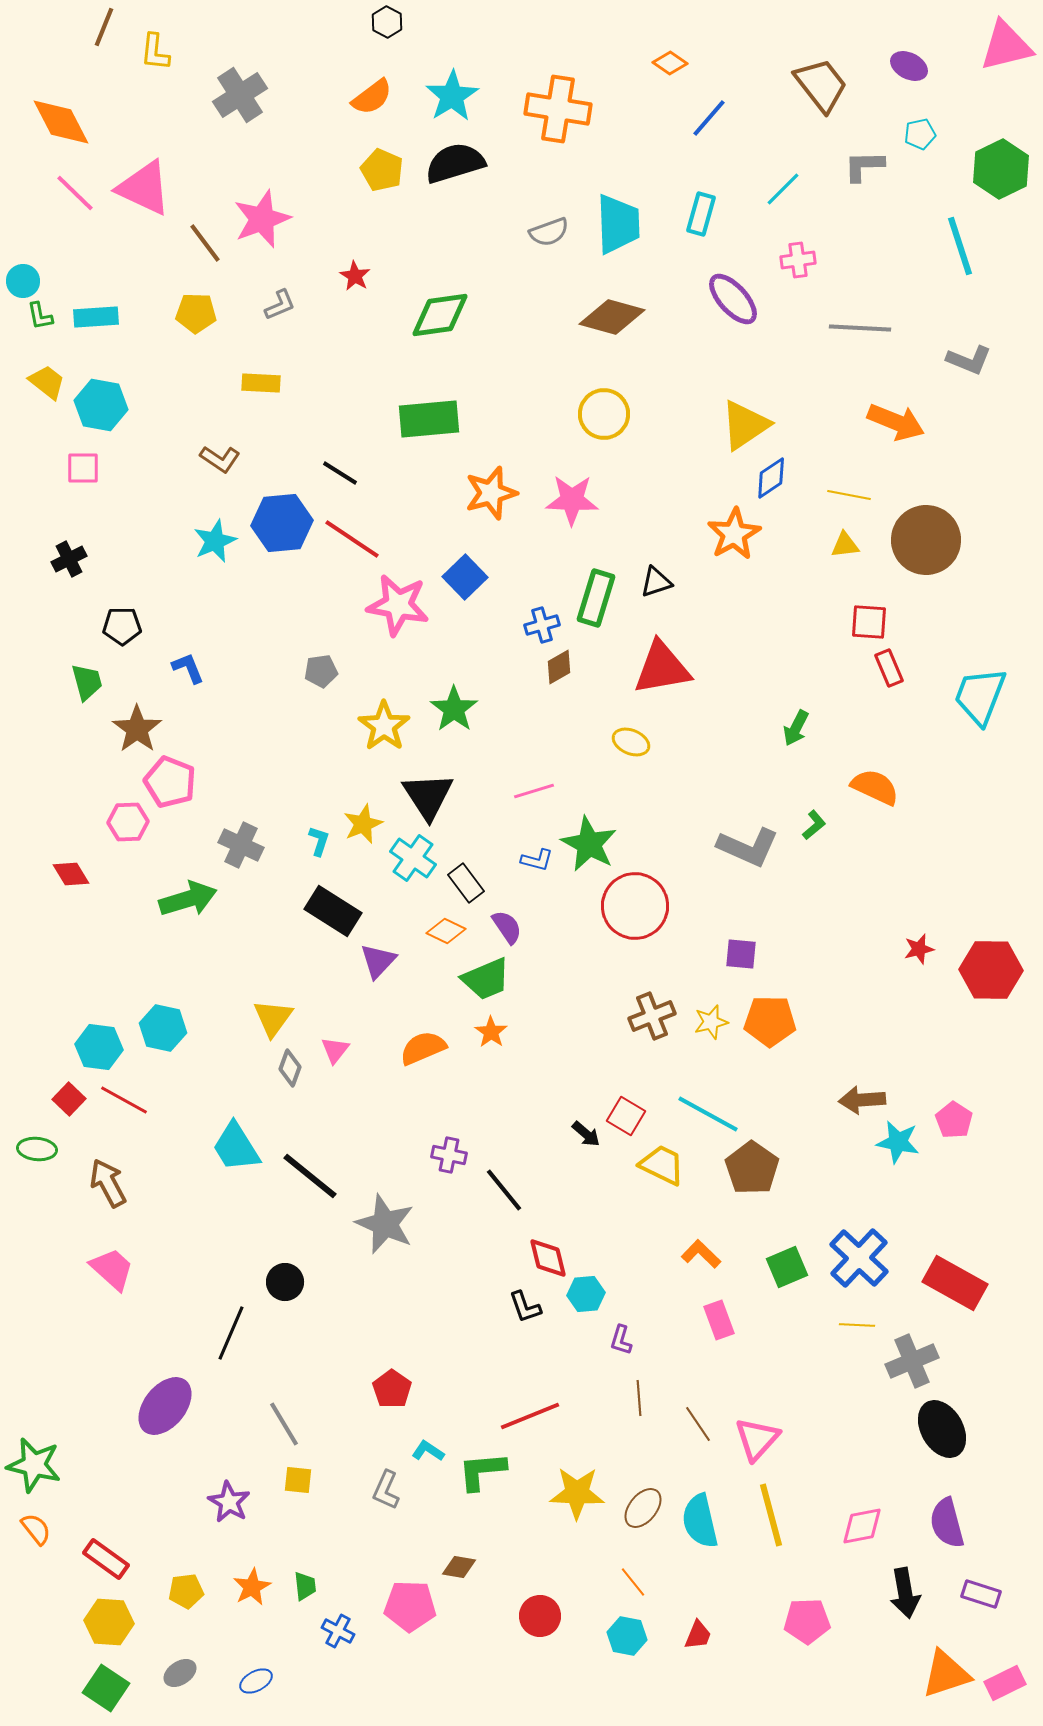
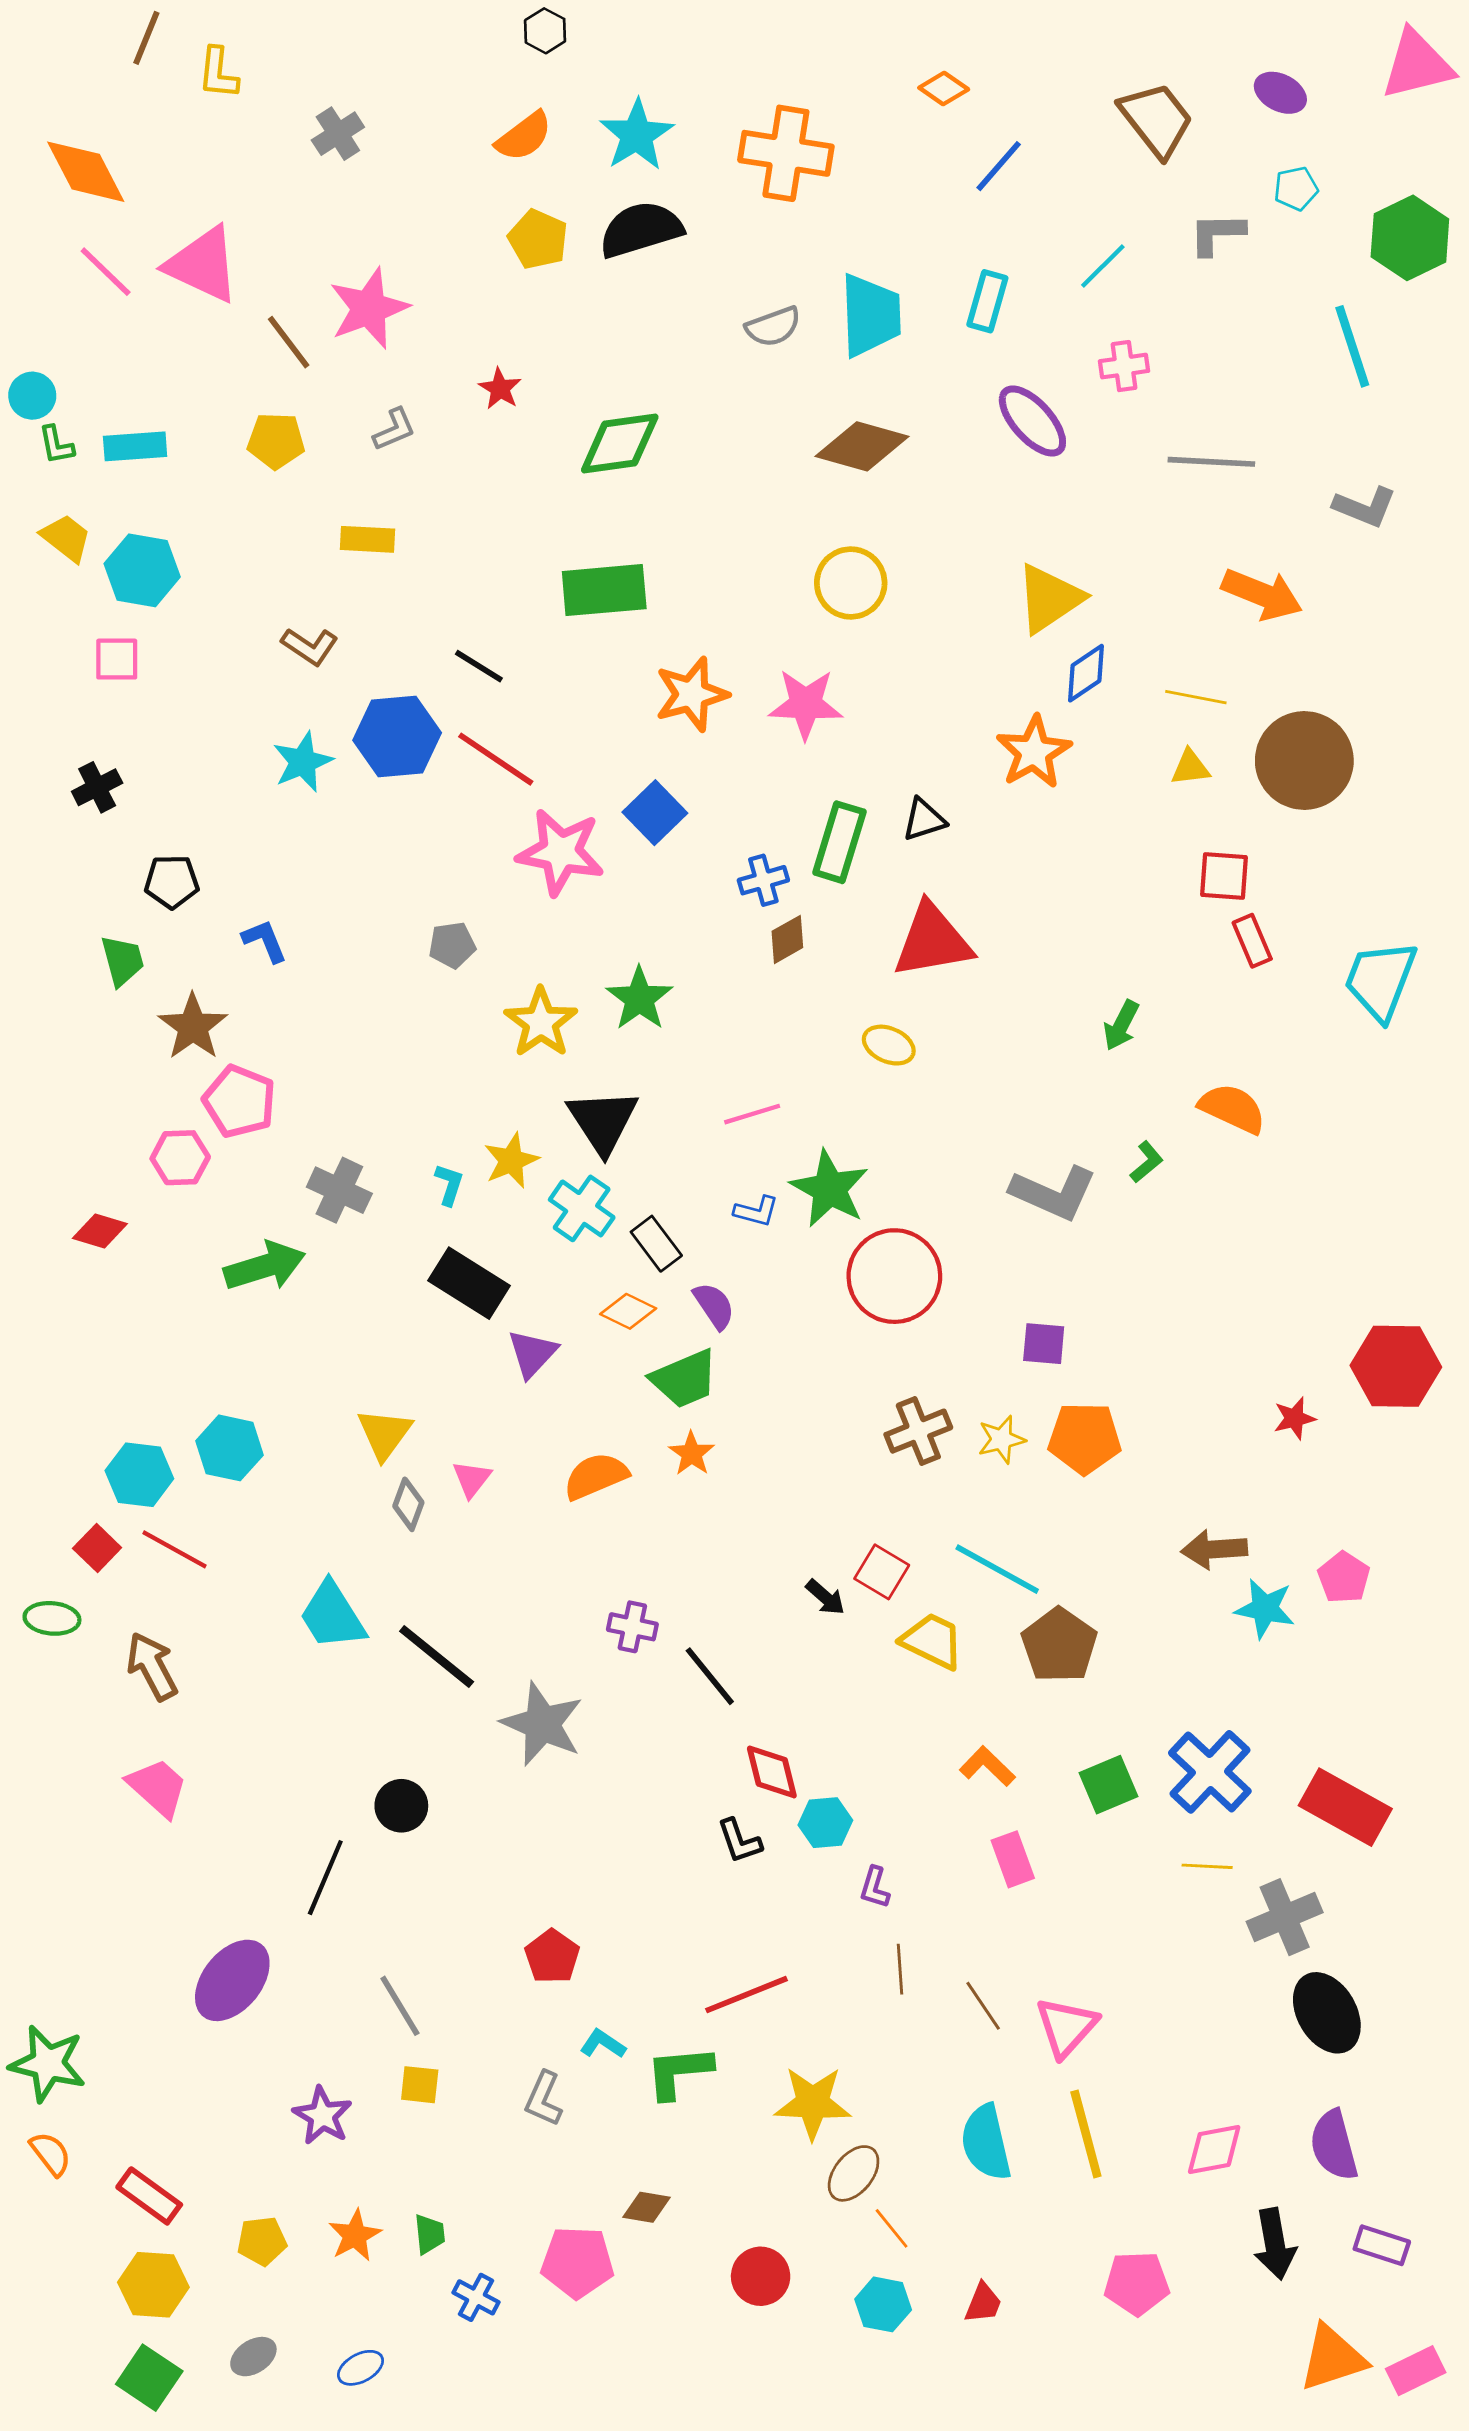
gray cross: (240, 95) -> (338, 134), size x0.7
red diamond: (71, 874) -> (100, 1231), turned -42
red star: (919, 949) -> (1294, 1418), moved
brown ellipse: (643, 1508) -> (854, 2173), moved

